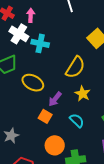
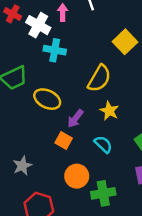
pink arrow: (31, 15) -> (63, 12), moved
white cross: (19, 34) -> (38, 25), moved

